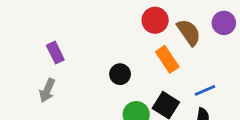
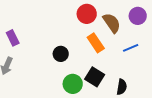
blue line: (205, 90) -> (131, 48), moved

